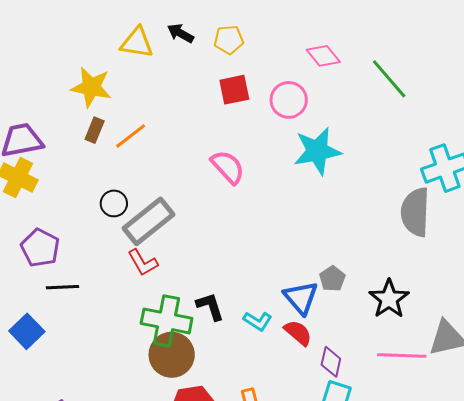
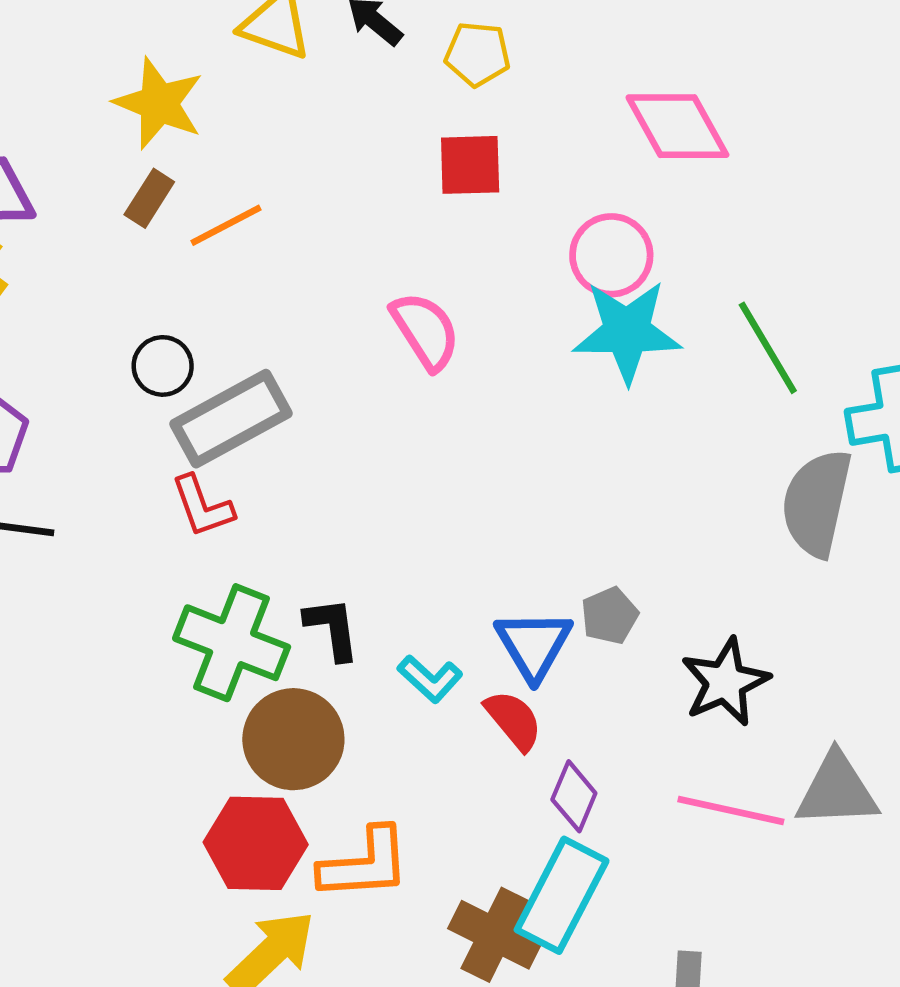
pink diamond: (323, 56) -> (677, 126), size x1.4
green line: (389, 79) -> (768, 348), moved
pink circle: (289, 100) -> (611, 255), moved
brown circle: (172, 355) -> (293, 739), moved

